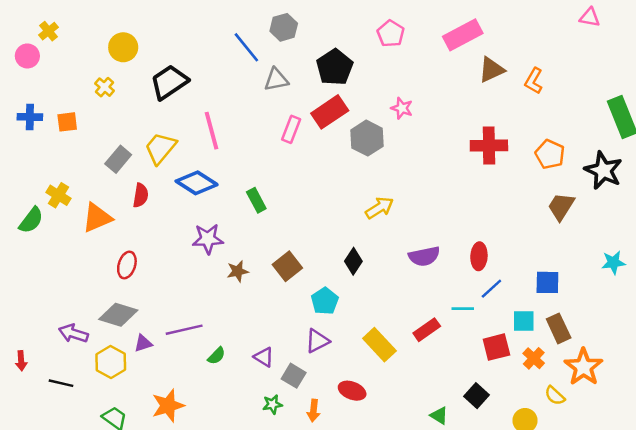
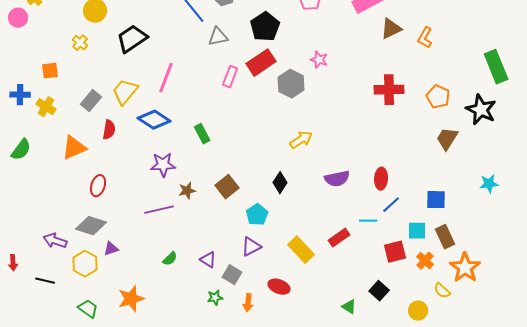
blue cross: (30, 117) -> (20, 95), moved
pink line: (211, 131) -> (166, 78), turned 36
yellow cross: (58, 195) -> (46, 107), moved
purple line: (184, 330) -> (159, 210), moved

